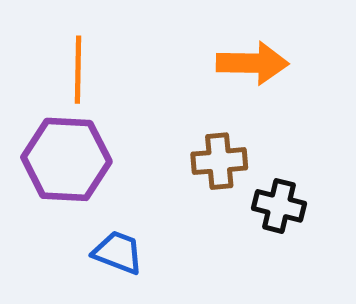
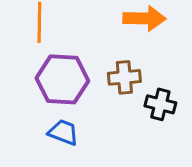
purple hexagon: (66, 159) -> (62, 79), moved

